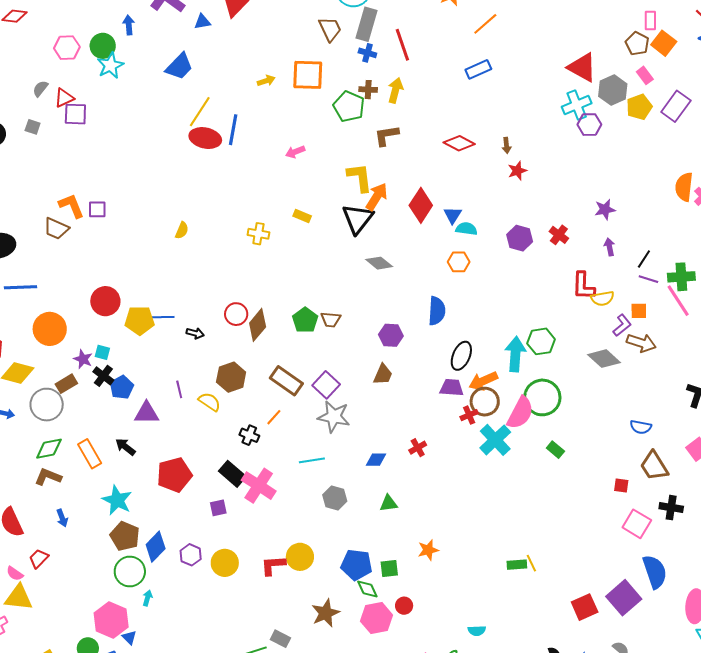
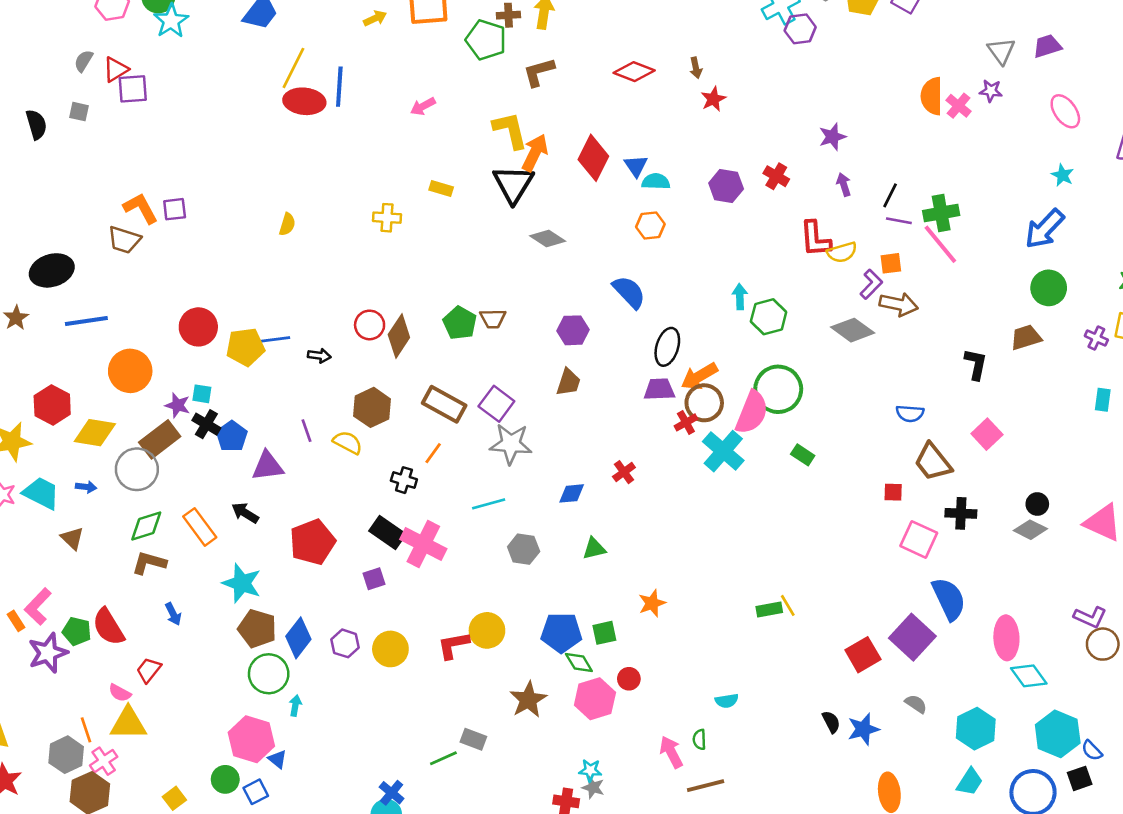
blue semicircle: (437, 311) -> (629, 292), turned -40
cyan arrow: (515, 354) -> (740, 297), moved, size x0.6
brown rectangle: (66, 384) -> (160, 439), size x1.4

